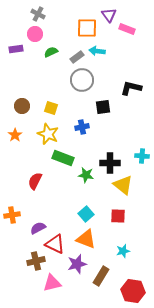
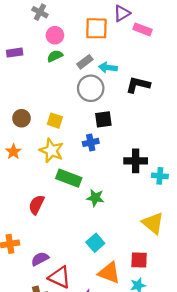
purple triangle: (109, 15) -> (122, 13), turned 35
pink circle: (35, 34) -> (55, 35), moved
cyan arrow: (97, 51) -> (108, 68), moved
black L-shape: (131, 88) -> (138, 85), moved
black square: (103, 107) -> (103, 119), moved
black cross: (110, 163) -> (136, 161), moved
yellow triangle: (123, 185) -> (153, 223), moved
red square: (118, 216) -> (139, 260), moved
orange triangle: (86, 239) -> (109, 273), moved

